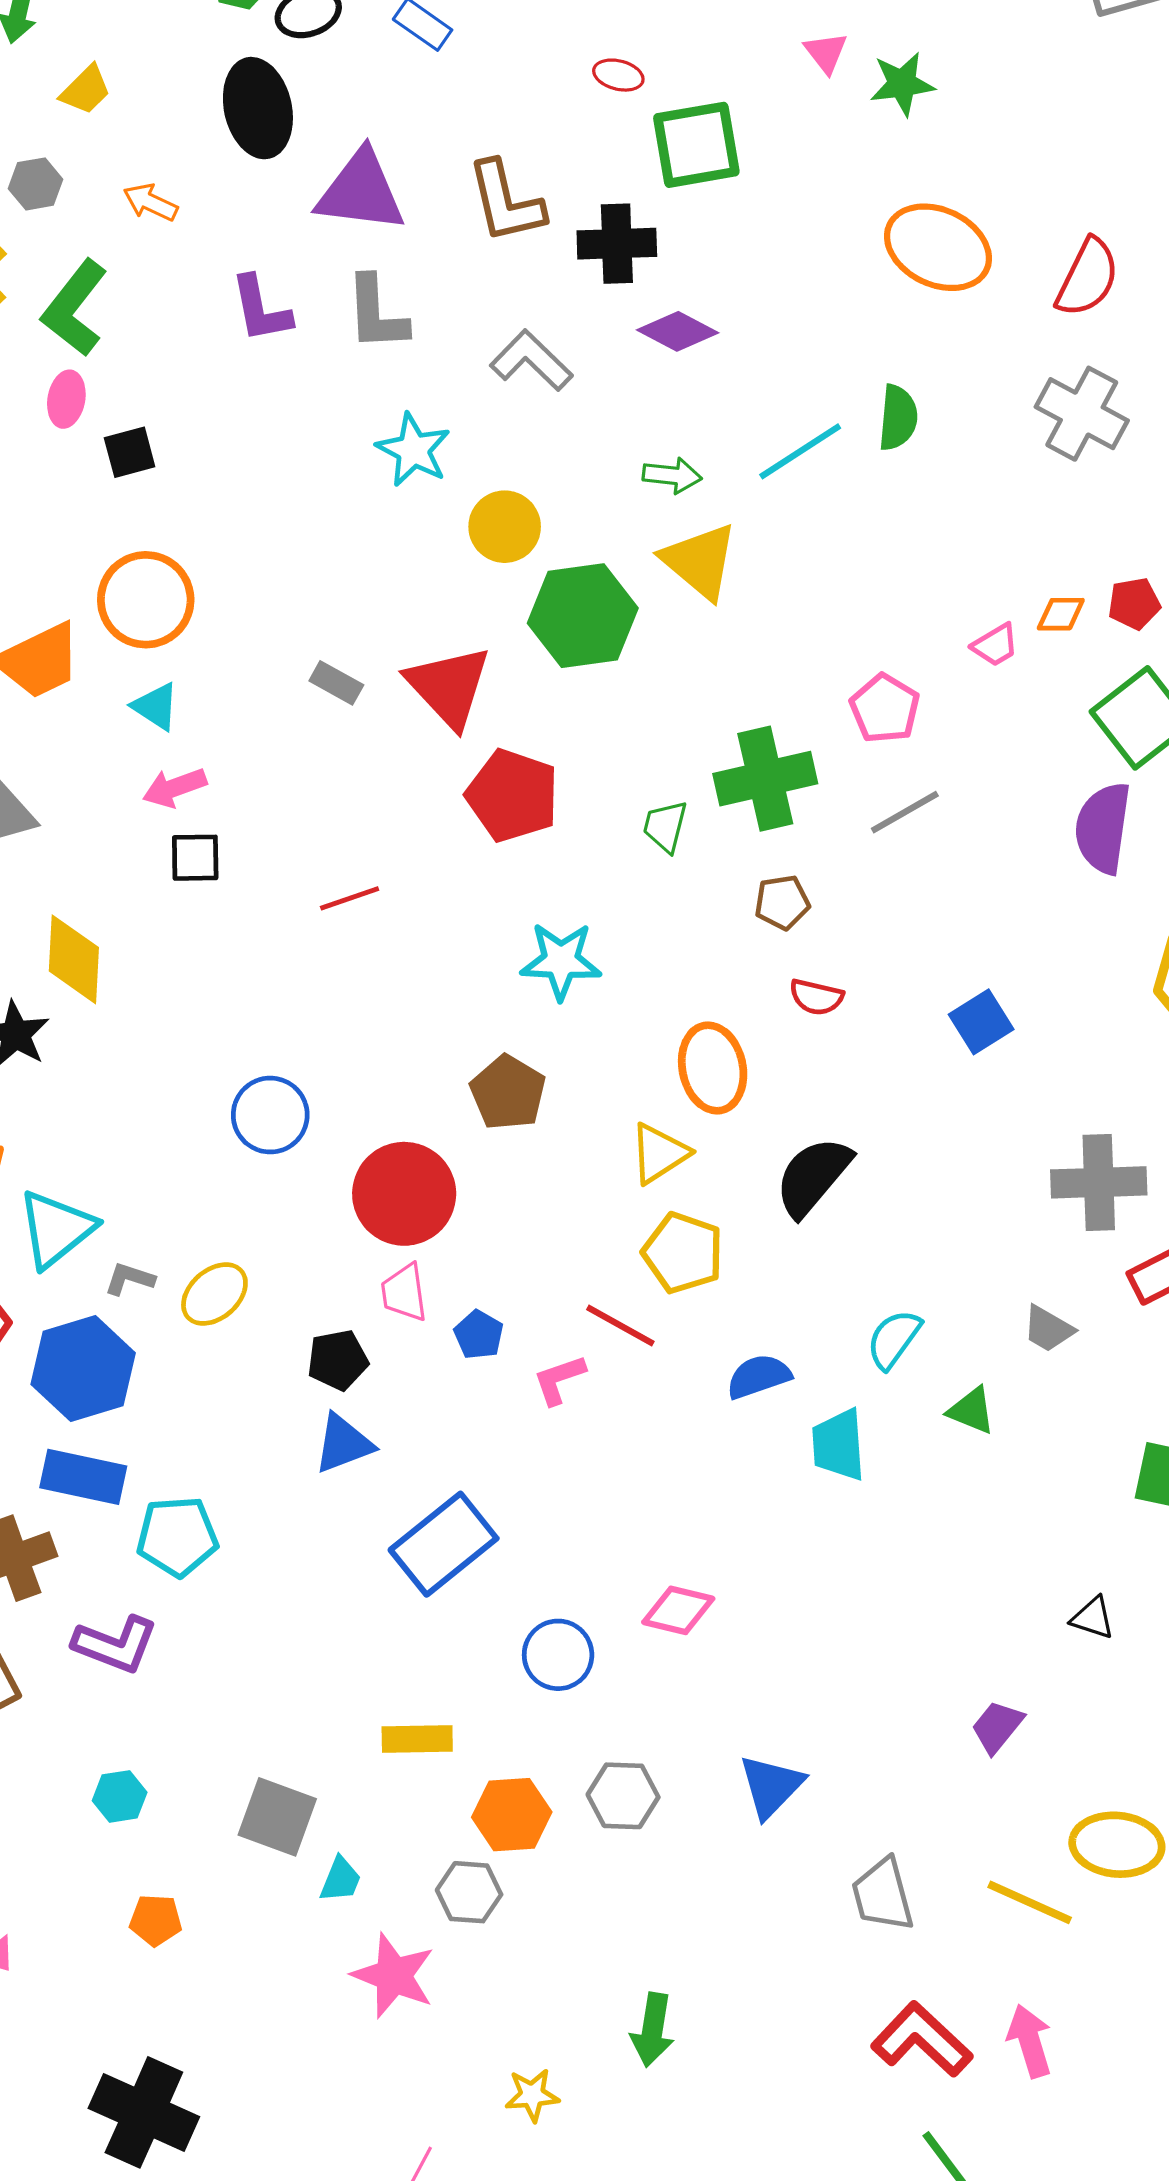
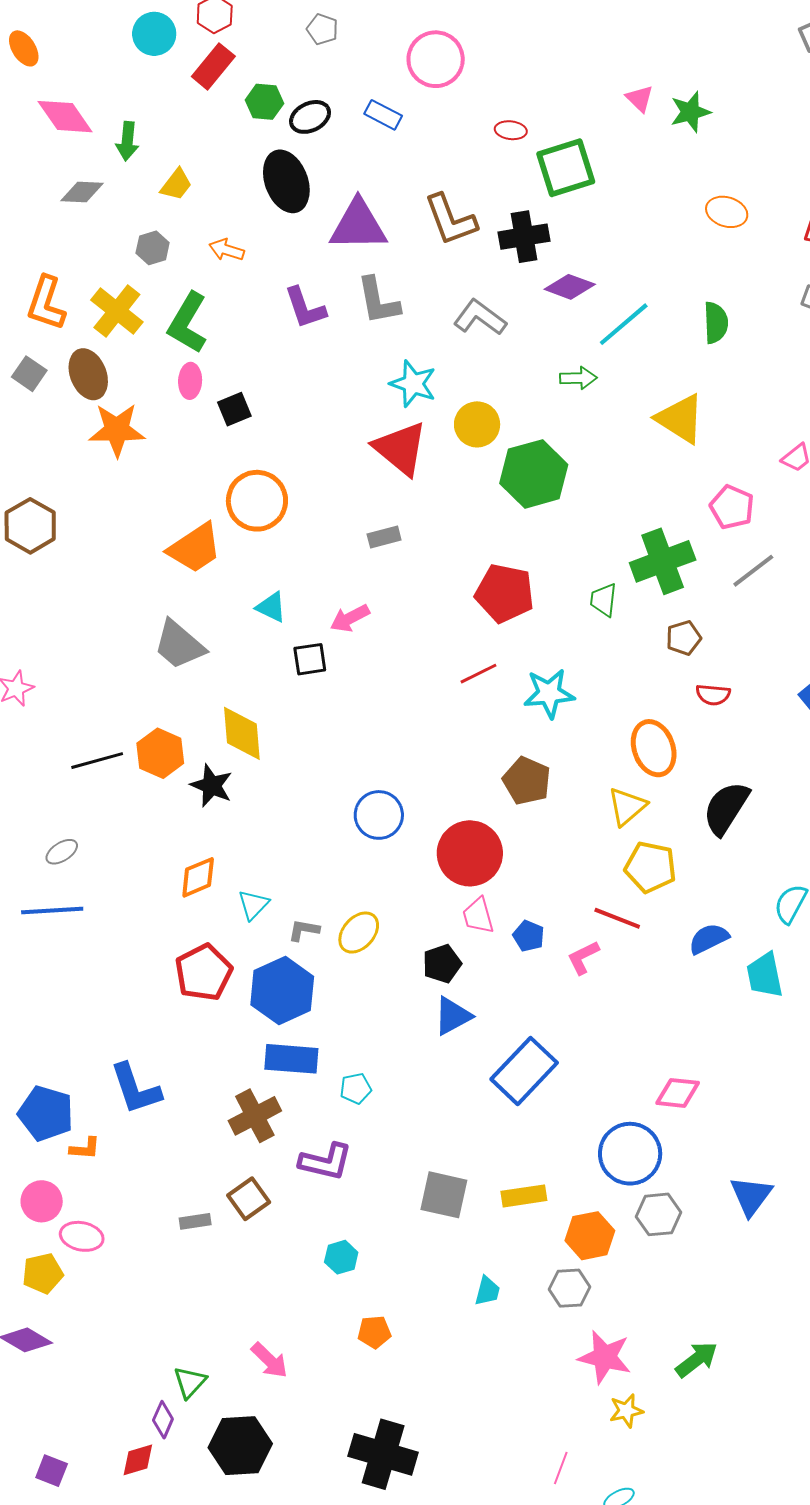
orange ellipse: (938, 247) -> (727, 212), size x0.6
cyan line: (800, 451) -> (624, 324), moved
yellow triangle: (700, 561) -> (680, 419), moved
gray rectangle: (336, 683) -> (384, 537), turned -36
red triangle: (449, 687) -> (400, 448), moved
cyan triangle: (156, 706) -> (271, 607), moved
pink arrow: (175, 788) -> (350, 618), moved
red line: (350, 898) -> (479, 674), moved
cyan triangle: (56, 1229) -> (253, 905), size x0.6
cyan pentagon: (177, 1537) -> (356, 1088), size x0.6
blue circle: (558, 1655) -> (630, 1154), moved, size x1.4
gray square: (277, 1817) -> (444, 1195), moved
pink star: (394, 1976) -> (605, 1357), moved
green arrow: (652, 2030) -> (697, 1360), turned -129

